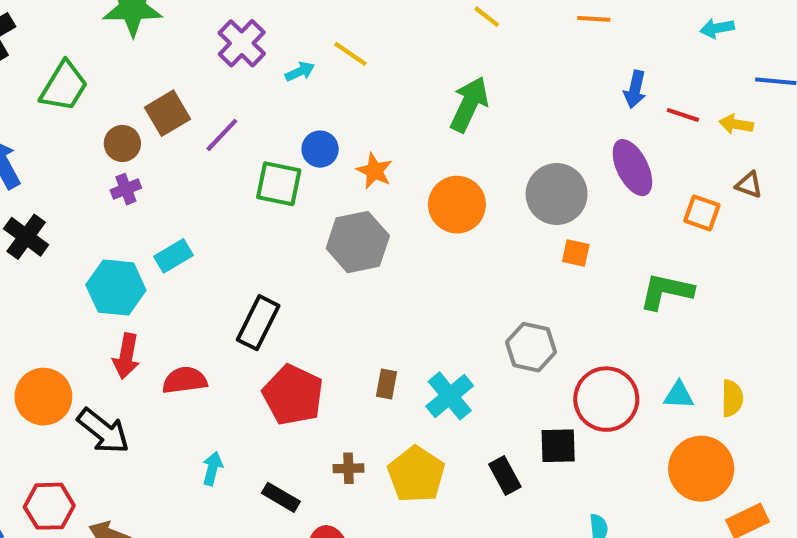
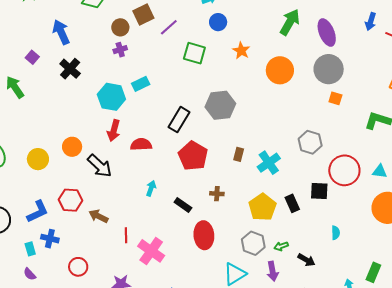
blue circle: (320, 149) -> (218, 22), moved
purple ellipse: (632, 168) -> (327, 33), moved
gray hexagon: (358, 242) -> (220, 105), moved
orange circle: (43, 397) -> (72, 147), size x0.7
yellow pentagon: (416, 474) -> (262, 207), moved

